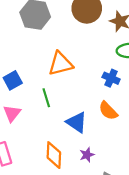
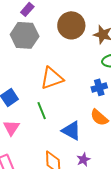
blue cross: (111, 78) -> (99, 87), turned -35

